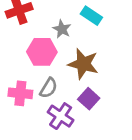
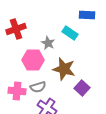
gray semicircle: (49, 88) -> (38, 87), turned 42
purple square: (89, 99) -> (82, 88), moved

